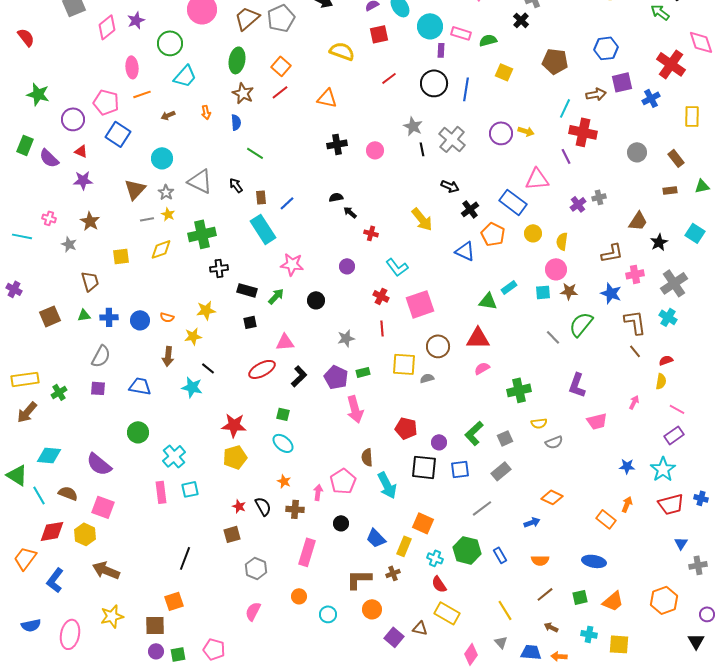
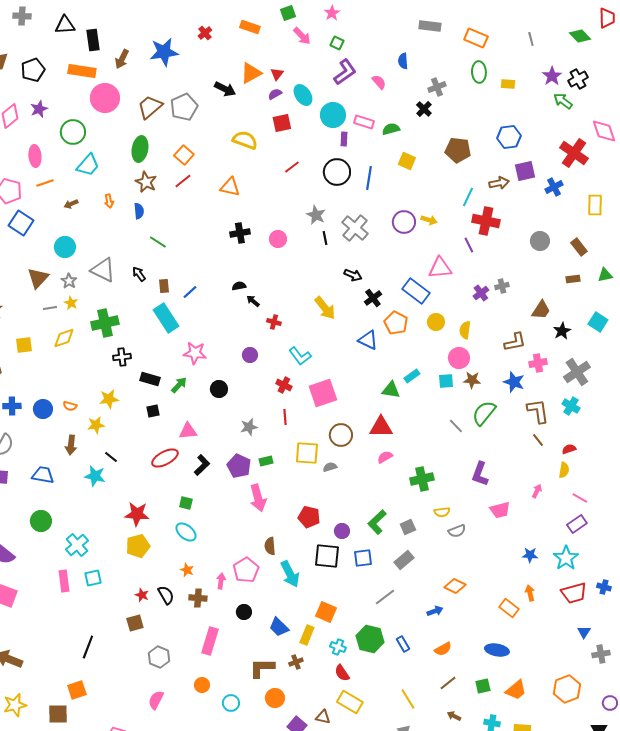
orange arrow: (627, 504) -> (530, 593), turned -35
orange semicircle: (540, 560) -> (443, 649), turned -30

